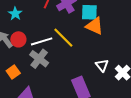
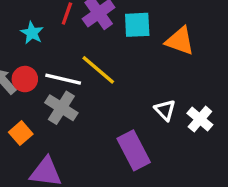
cyan star: (15, 14) -> (32, 33), moved
orange triangle: (95, 26) -> (180, 41), moved
white line: (42, 41) -> (63, 79), turned 35

